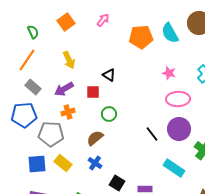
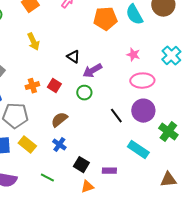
purple arrow: (64, 89) -> (92, 71), moved
red square: (93, 92) -> (54, 86), moved, turned 32
orange cross: (68, 112) -> (32, 86), moved
green circle: (109, 114) -> (84, 93), moved

